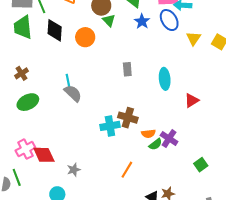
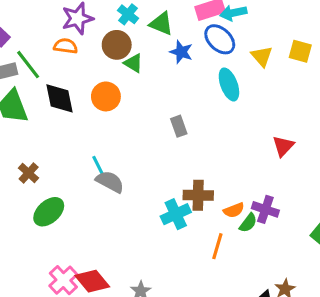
cyan ellipse: (165, 79) -> (229, 84), moved
orange line: (127, 170) -> (217, 246), moved

